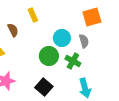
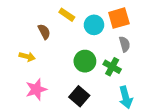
yellow rectangle: (33, 15) -> (67, 15), turned -32
orange square: (92, 17) -> (119, 18), moved
cyan circle: (62, 38) -> (94, 25), moved

